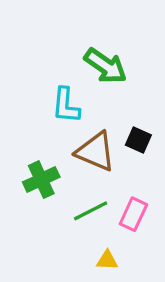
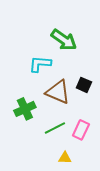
cyan L-shape: (66, 105) -> (40, 64), turned 90

